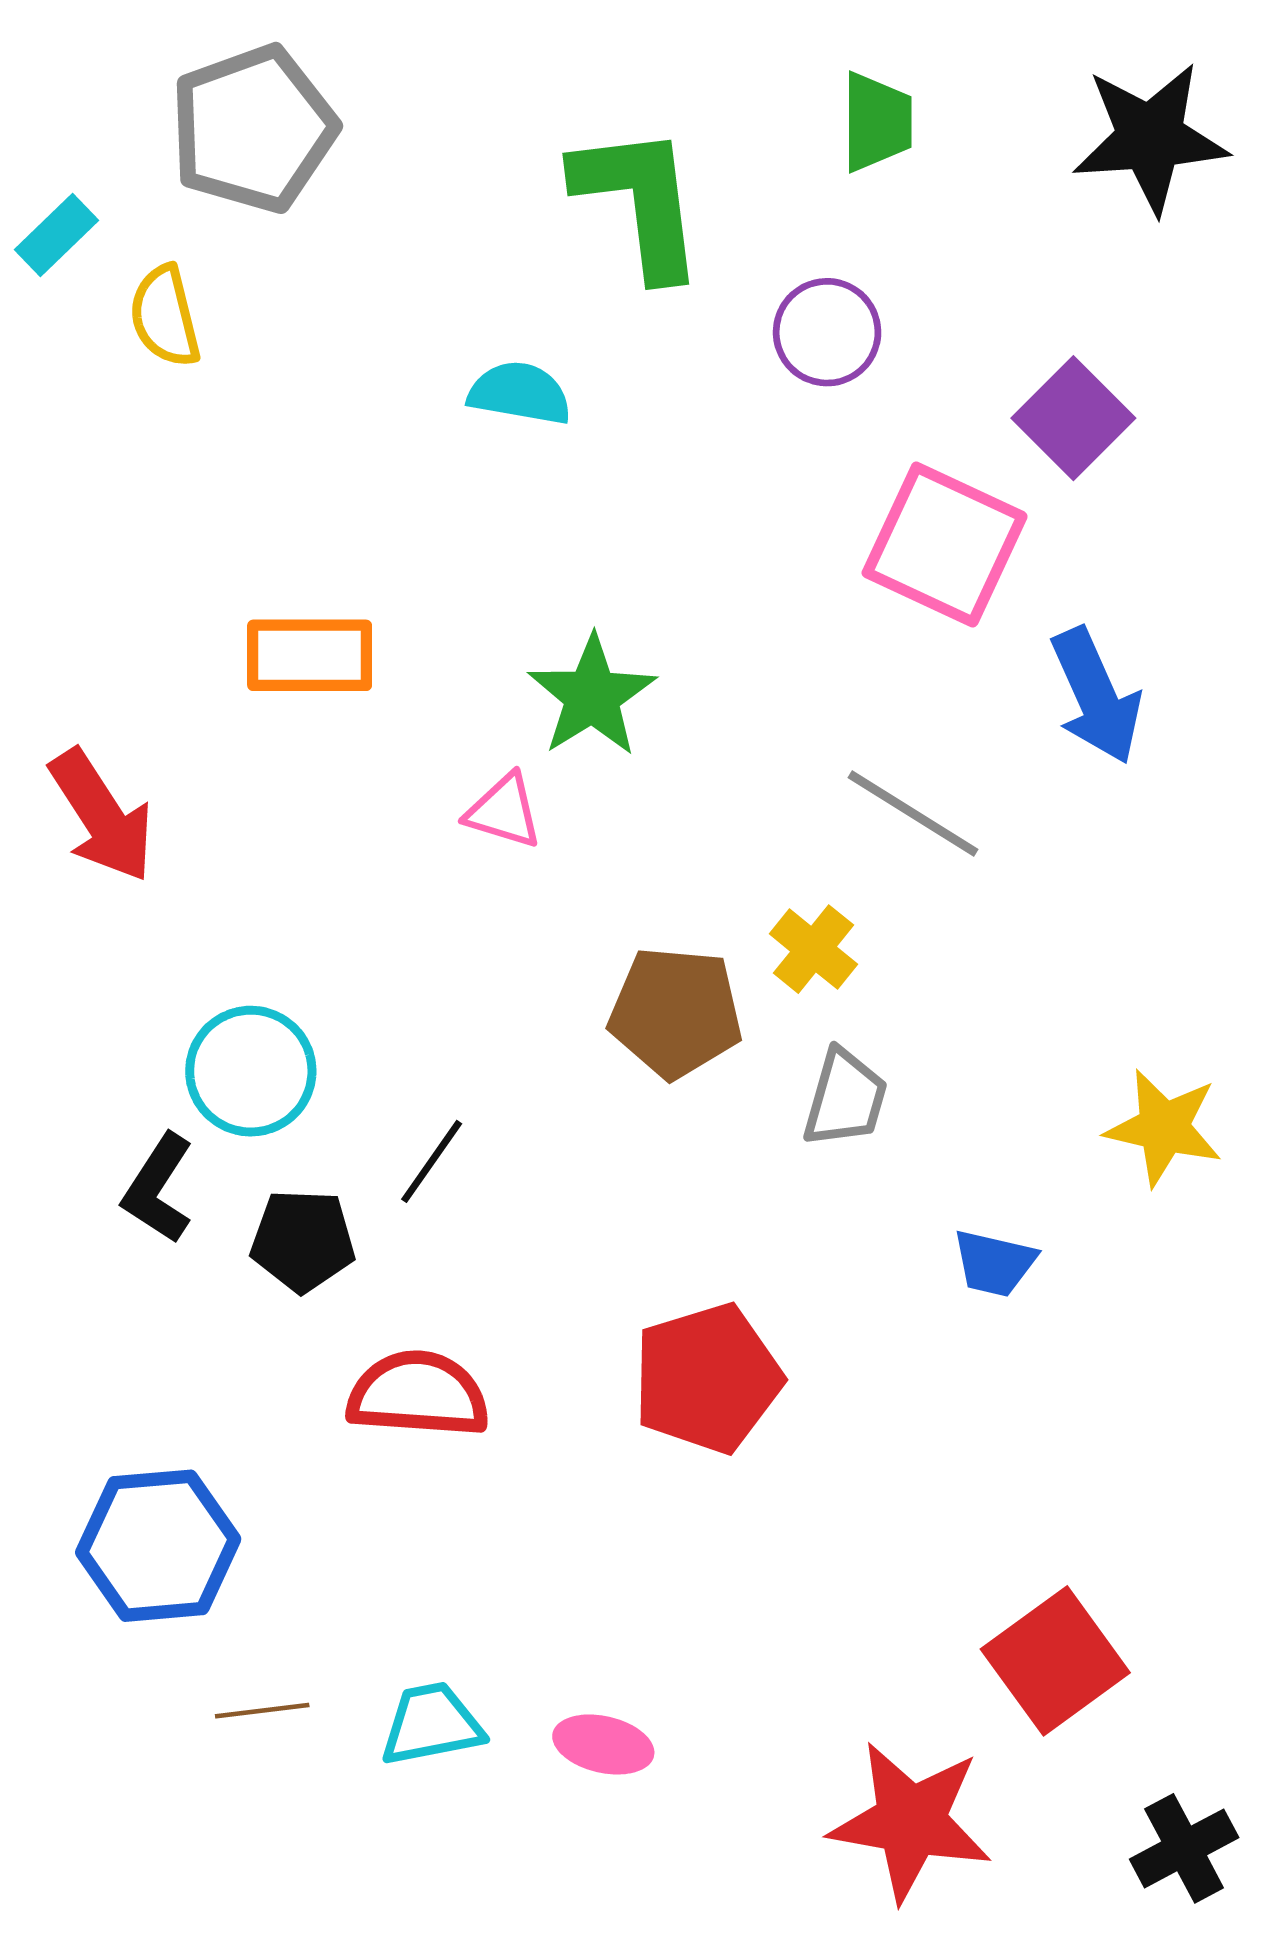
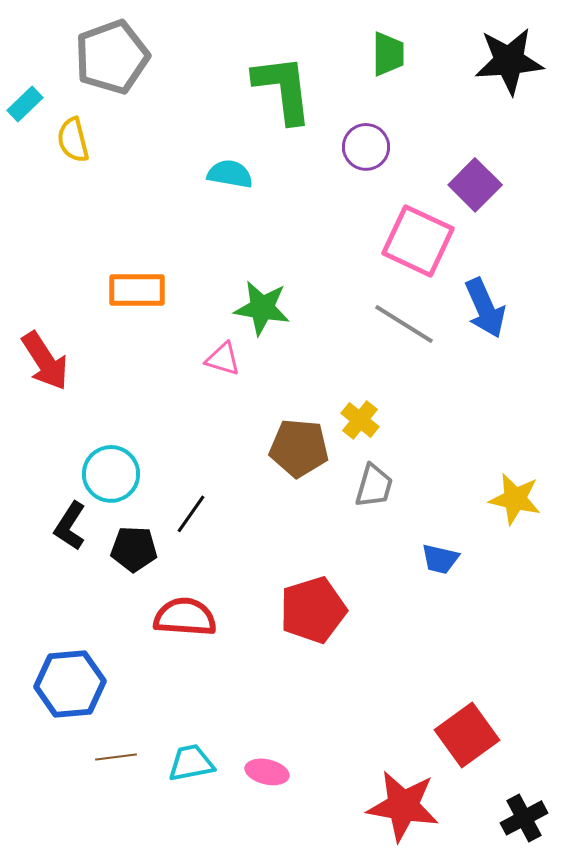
green star: (592, 696) -> (262, 308), turned -30
gray line: (913, 813) -> (404, 324), moved

